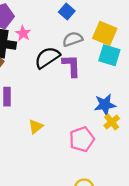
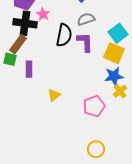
yellow square: (105, 33) -> (114, 53), moved
cyan square: (109, 55) -> (118, 33), turned 36
black semicircle: (47, 58) -> (64, 35), turned 135

